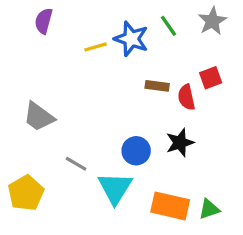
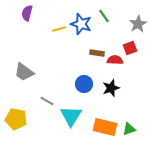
gray star: (212, 21) -> (138, 24), moved
red semicircle: (186, 97) -> (115, 60), turned 105
blue circle: (136, 151) -> (84, 84), moved
yellow pentagon: (26, 193) -> (16, 119), turned -30

